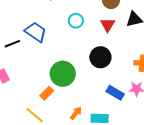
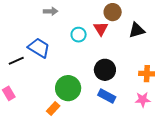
red triangle: (108, 25) -> (101, 29), moved
blue rectangle: (115, 93) -> (107, 96), moved

